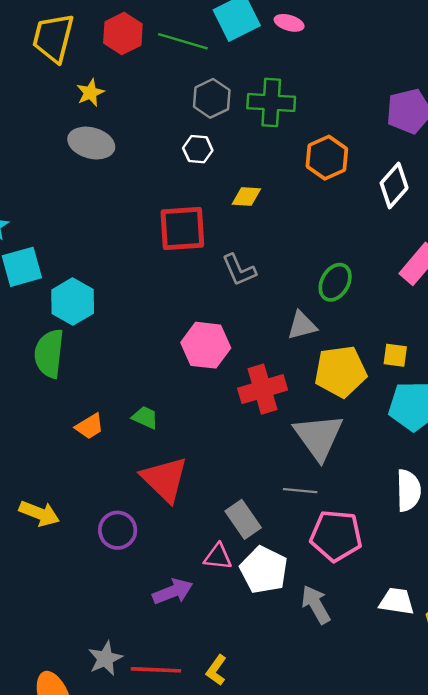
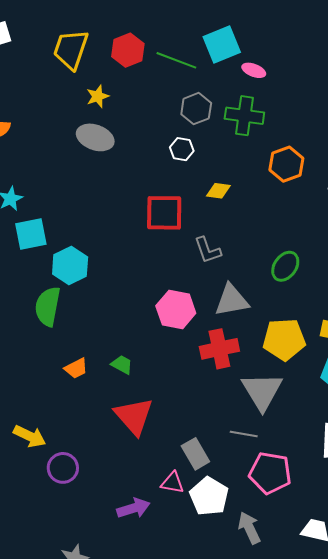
pink ellipse: (289, 23) -> (254, 70), moved
gray triangle: (302, 325) -> (232, 300), moved, size x1.4
purple circle: (118, 530) -> (63, 468), moved

